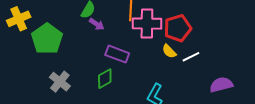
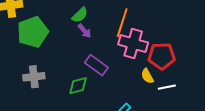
gray cross: (60, 82) -> (34, 77), turned 30

